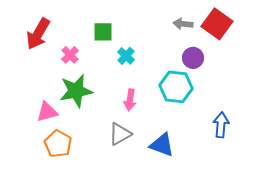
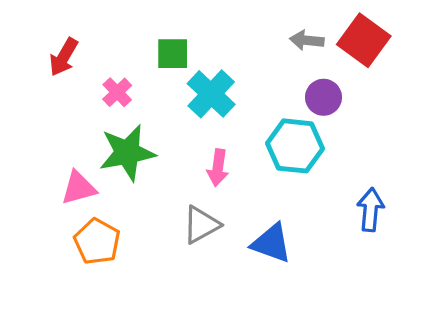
red arrow: (38, 34) -> (64, 57), size x0.7
cyan cross: (126, 56) -> (211, 94), size x1.6

